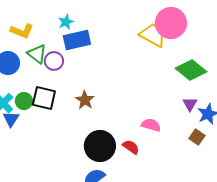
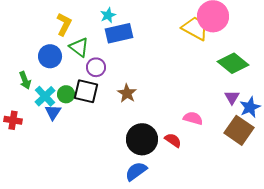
yellow L-shape: (22, 31) -> (64, 24), turned -85
purple circle: (54, 61) -> (96, 67), moved
brown square: (197, 137) -> (239, 130), size x1.8

